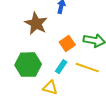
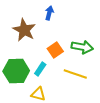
cyan rectangle: (61, 67) -> (40, 69), moved

